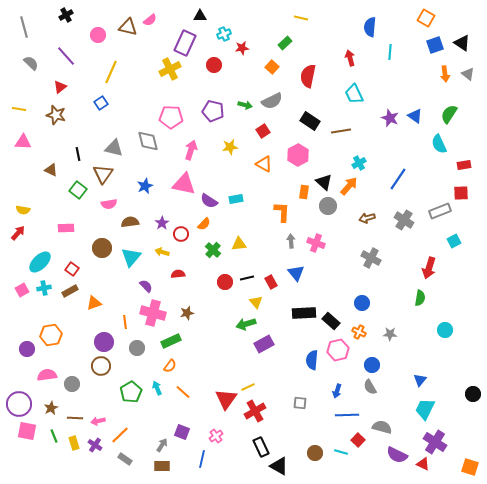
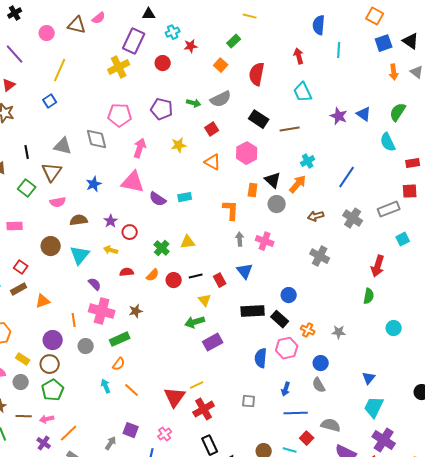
orange semicircle: (204, 224) -> (153, 275), moved
blue circle: (362, 303) -> (289, 295), moved
green pentagon: (131, 392) -> (53, 390), moved
yellow rectangle: (74, 443) -> (23, 359), moved, turned -40

